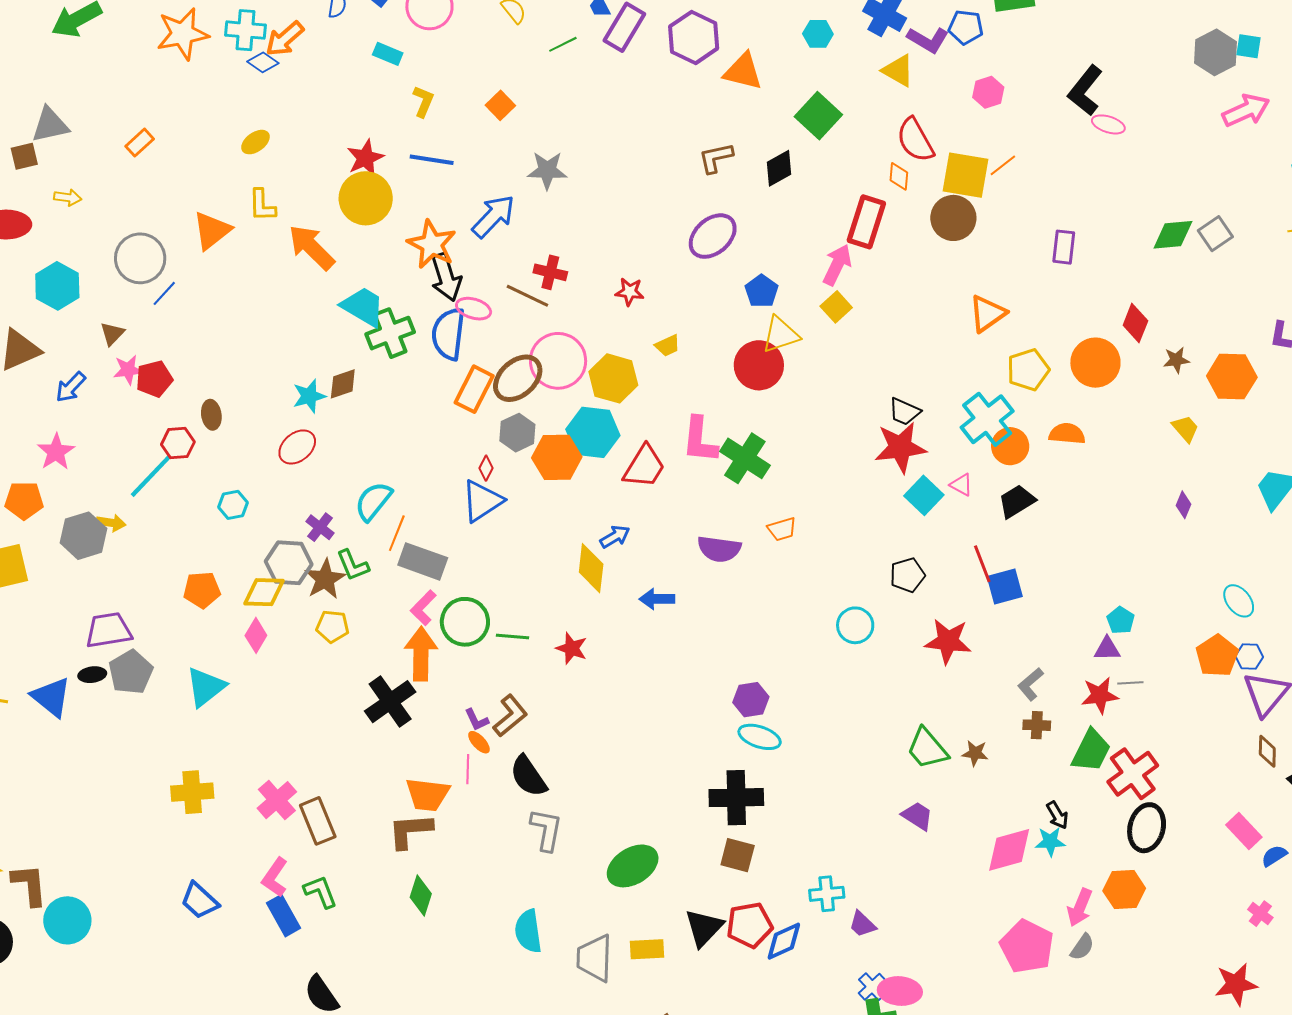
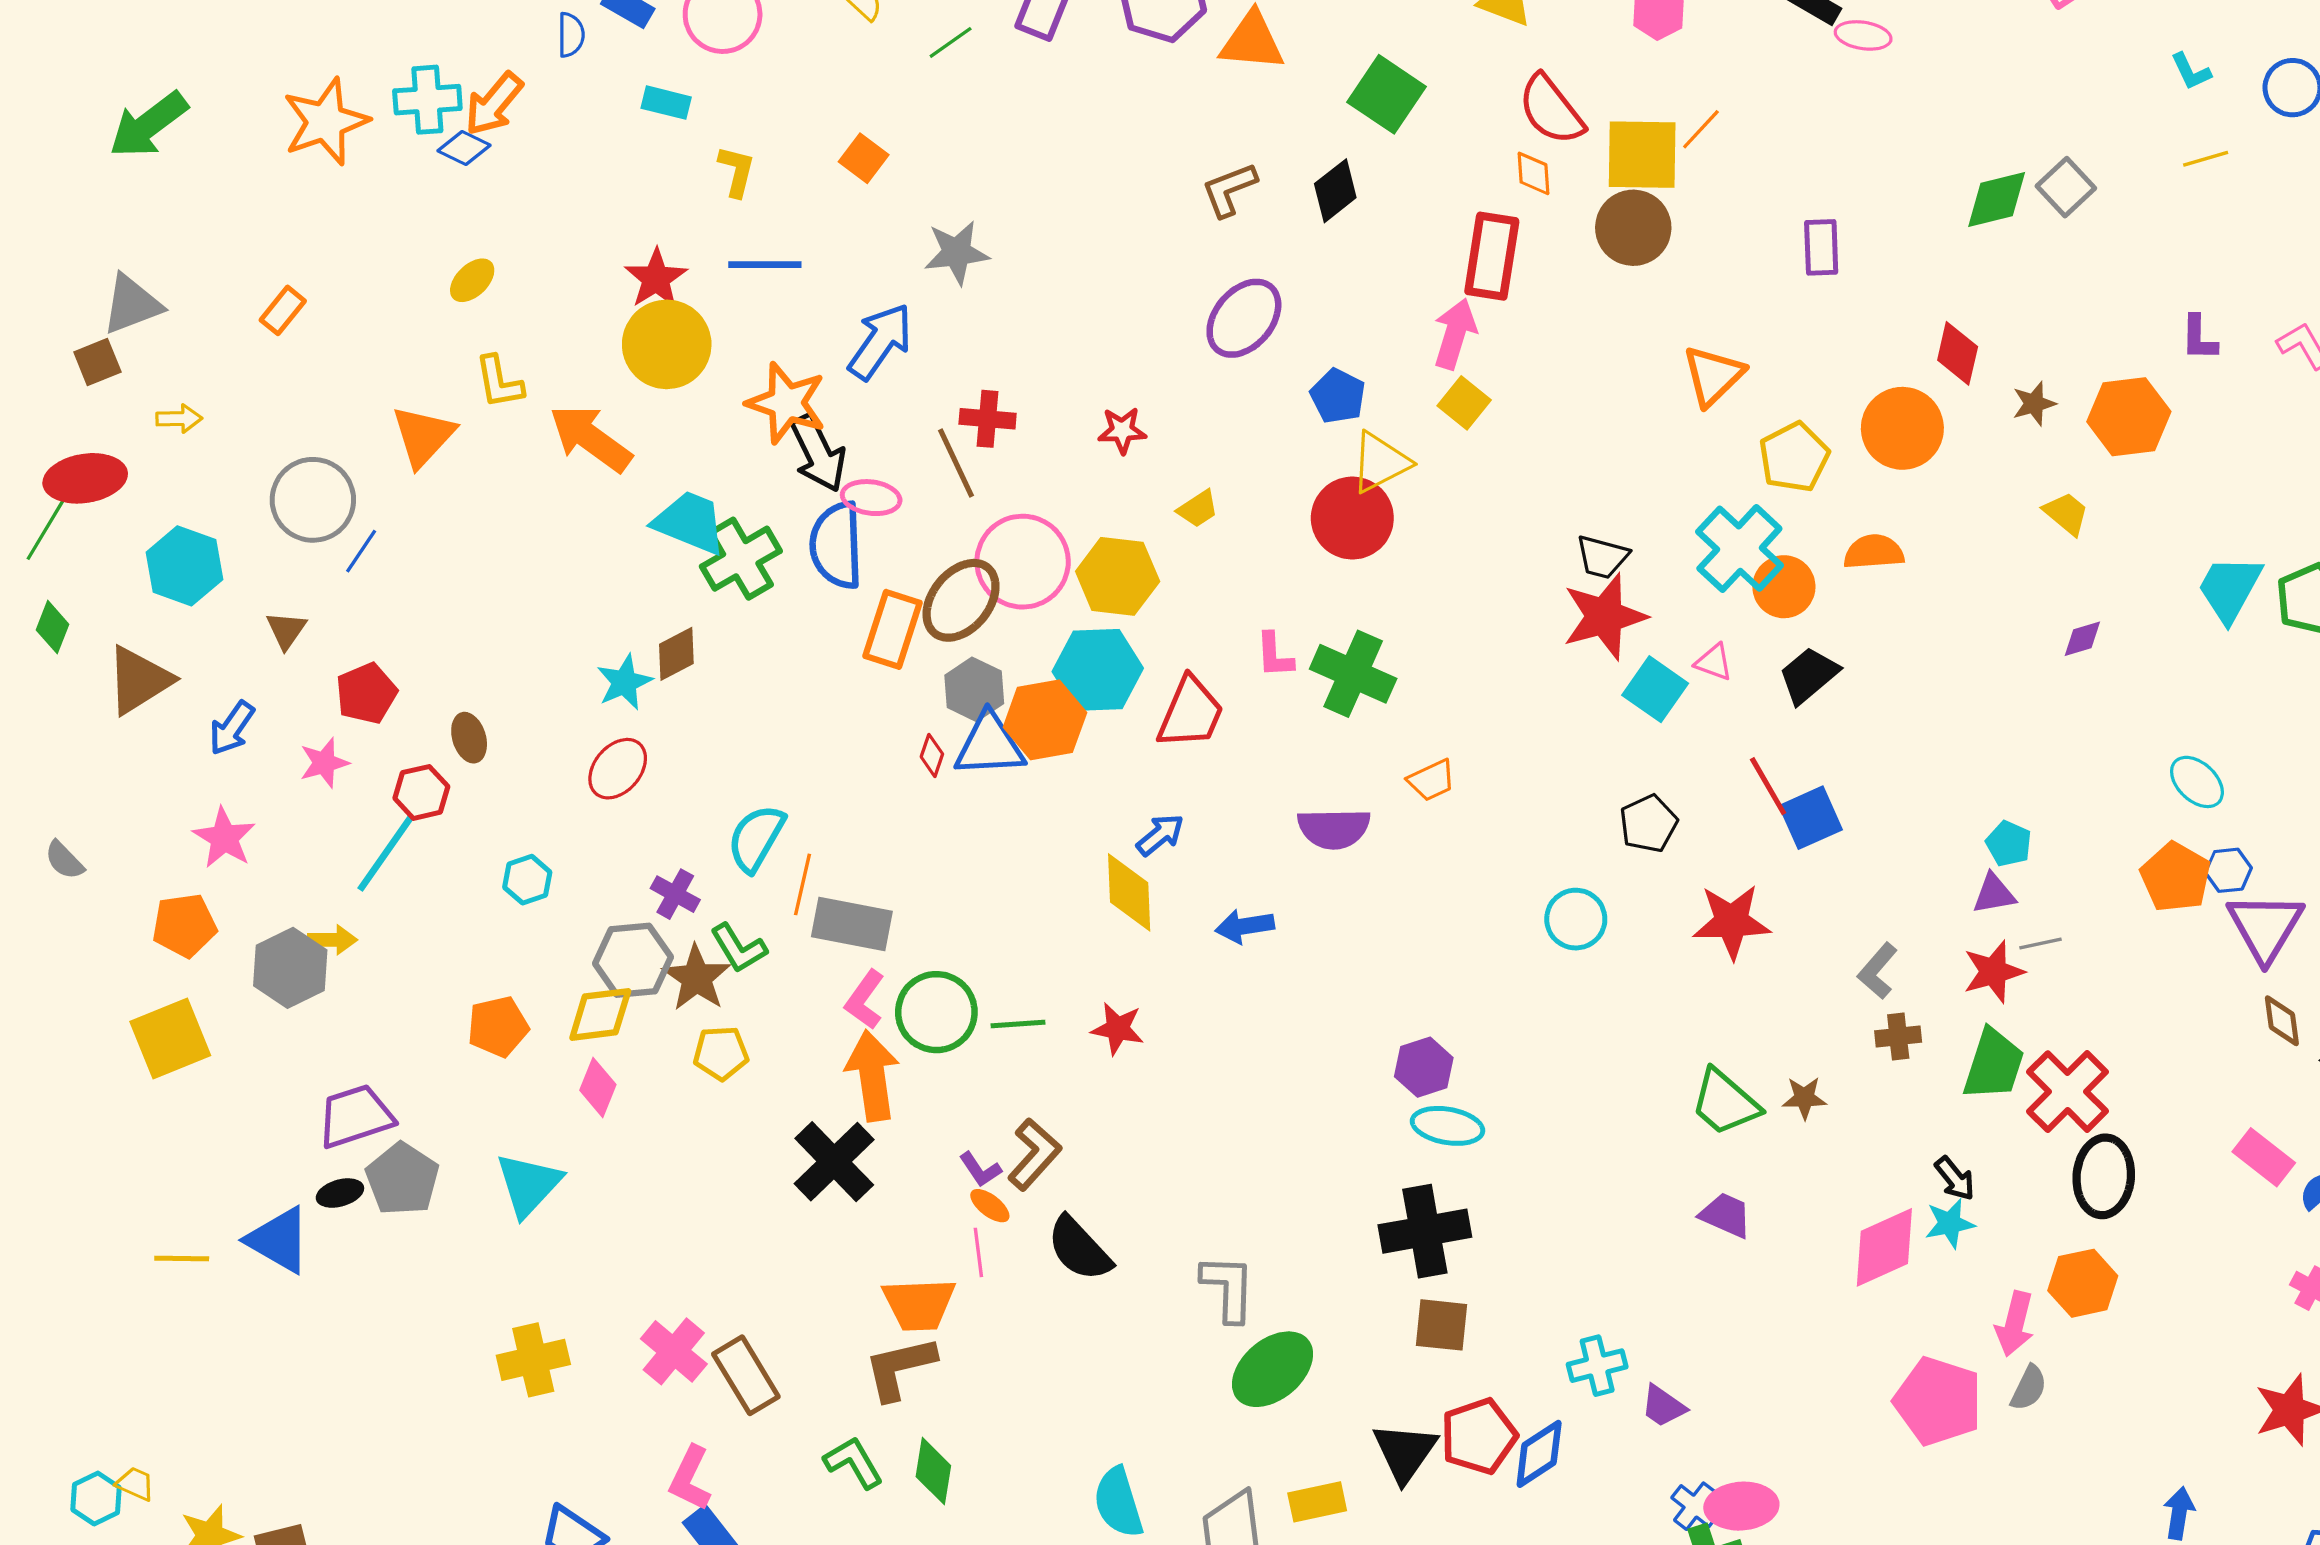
brown line: (527, 296) -> (956, 463), turned 48
pink star: (128, 370) -> (324, 763), moved
pink L-shape: (700, 440) -> (1275, 655), size x0.6
blue triangle: (482, 501) -> (990, 745), moved, turned 39
purple diamond: (1183, 505) -> (2082, 639), turned 60
gray L-shape: (546, 830) -> (1228, 1288), moved
green L-shape: (320, 892) -> (853, 1462), moved

